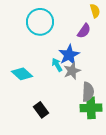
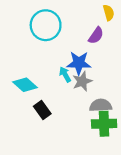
blue star: (69, 55) -> (79, 63), turned 30
gray semicircle: (88, 92) -> (101, 105), turned -96
black rectangle: (41, 110) -> (42, 110), moved

